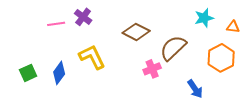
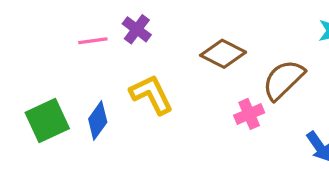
green square: (28, 73) -> (47, 121), size x1.5

